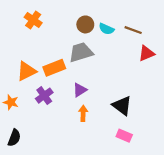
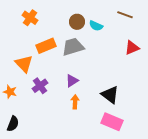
brown line: (133, 30) -> (125, 15), moved
orange rectangle: (54, 68) -> (46, 46), moved
orange triangle: (26, 71) -> (24, 64), turned -48
pink rectangle: (124, 136) -> (112, 122), size x1.5

